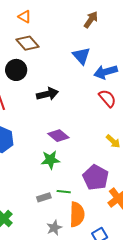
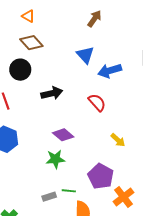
red semicircle: (107, 98) -> (97, 102), moved

